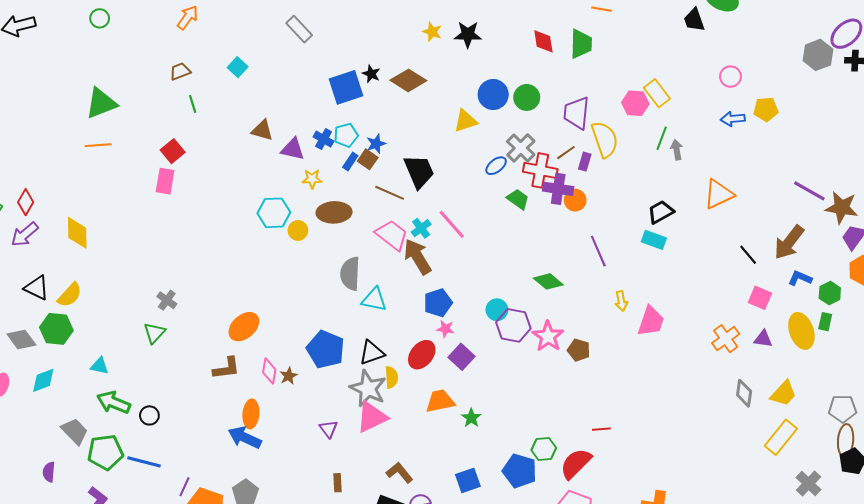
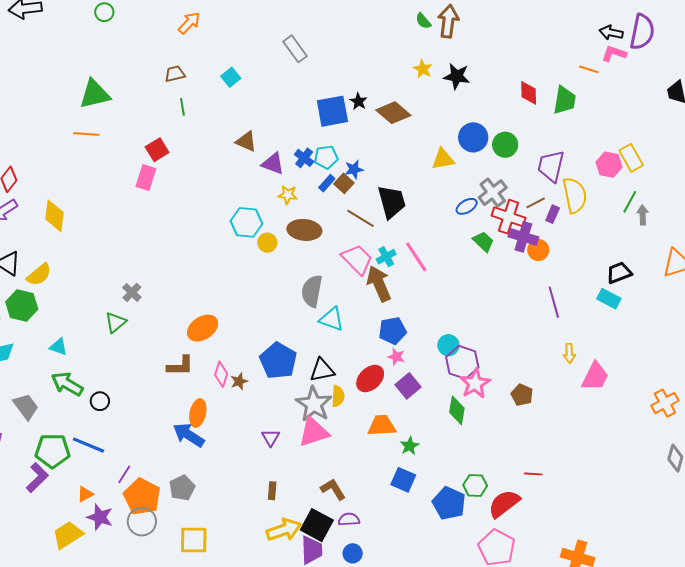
green diamond: (548, 281) -> (457, 410), moved, turned 52
pink star: (548, 336) -> (475, 383), moved
green pentagon: (105, 452) -> (52, 451), moved
blue square: (468, 480) -> (403, 480), moved, turned 35

